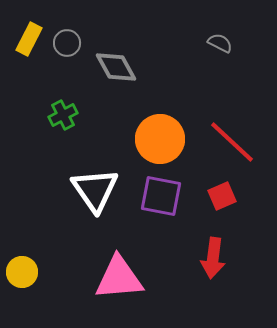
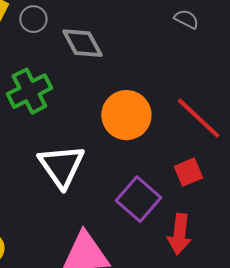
green cross: (63, 115) -> (29, 91), size x1.5
purple square: (161, 196) -> (138, 199), moved, turned 30

